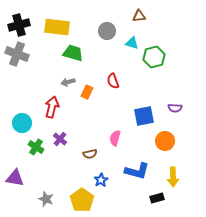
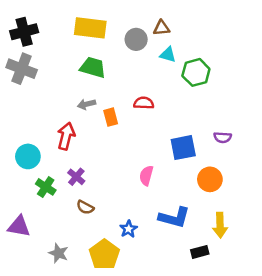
brown triangle: (139, 16) -> (162, 28), moved
yellow rectangle: (57, 27) -> (90, 28), moved
red semicircle: (113, 81) -> (144, 103), turned 112
orange rectangle: (87, 92) -> (111, 117), turned -40
brown semicircle: (90, 154) -> (85, 207), moved, turned 40

